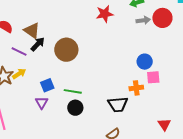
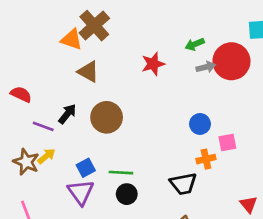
red circle: (162, 18) -> (231, 61), size x1.4
brown triangle: (32, 31) -> (88, 72), moved
blue circle: (145, 62) -> (200, 124), moved
purple triangle: (42, 103) -> (81, 192), size x1.5

